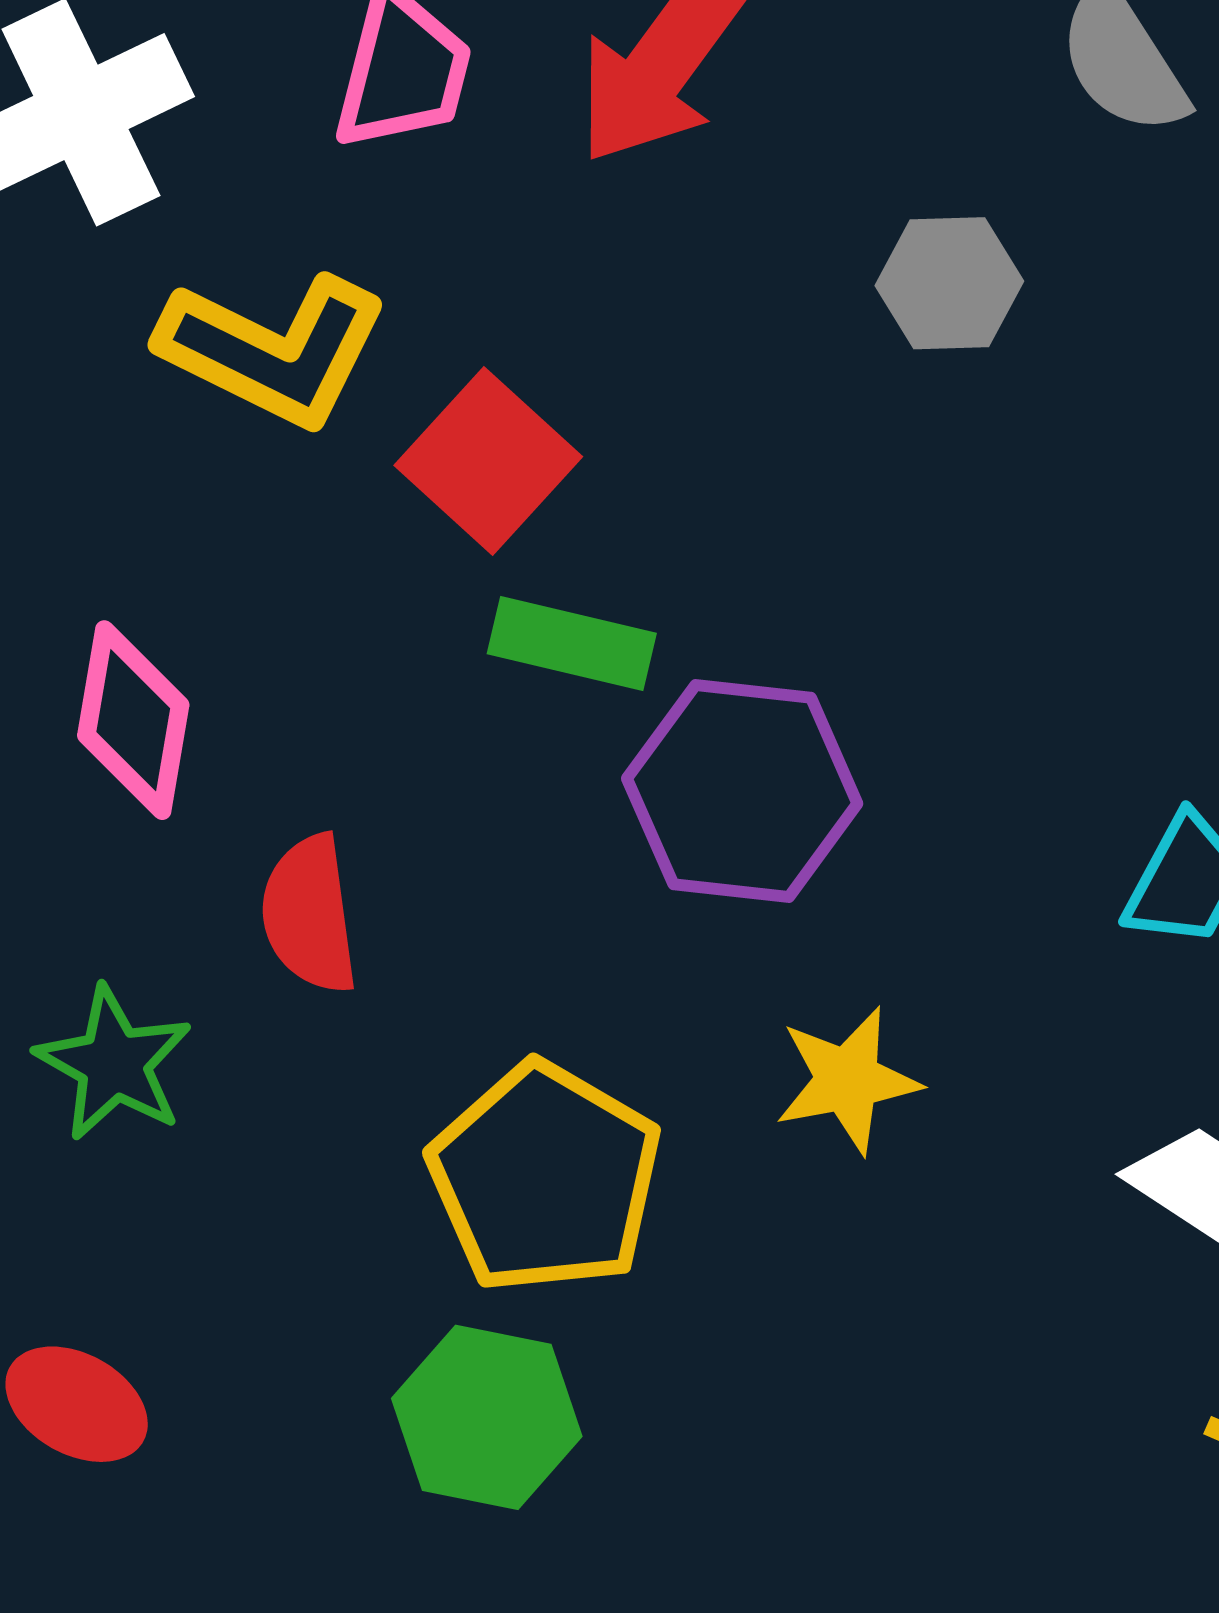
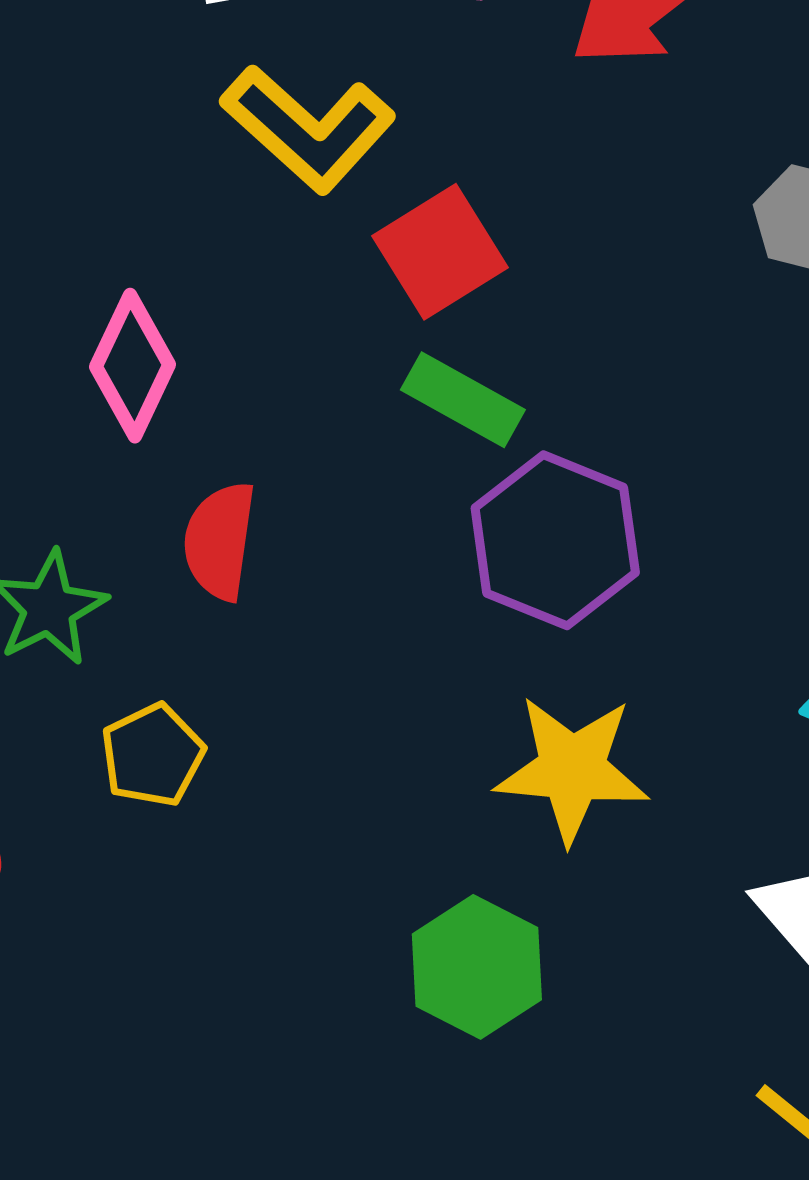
yellow star: (847, 1080) -> (572, 769), size x1.4
yellow pentagon: (545, 1178) -> (153, 755), moved, size x0.6
green hexagon: (487, 1417) -> (477, 967), moved

